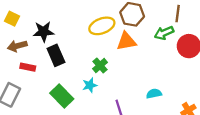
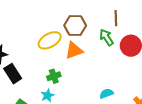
green arrow: (164, 33) -> (107, 37), turned 90
green cross: (100, 66) -> (54, 76), turned 32

